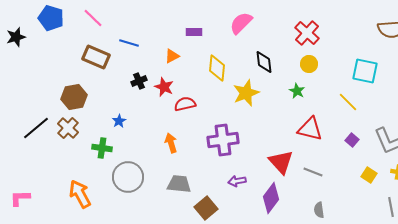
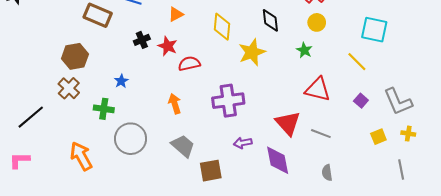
black line: (36, 128) -> (31, 117), moved
yellow square: (369, 175) -> (378, 137), turned 35
gray trapezoid: (179, 184) -> (183, 146), turned 35
purple diamond: (271, 198) -> (278, 160), turned -48
brown square: (206, 208) -> (211, 171), turned 30

